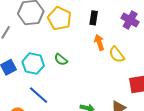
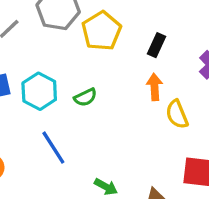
green semicircle: (61, 60) -> (85, 97), turned -80
blue line: (39, 95) -> (53, 148), moved

